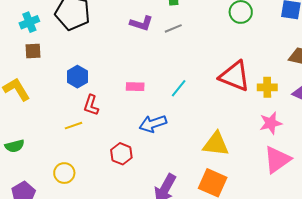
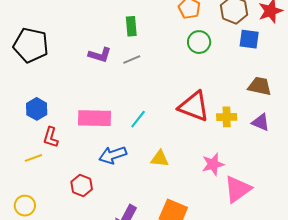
pink rectangle: (135, 87) -> (95, 118), size x1.8
pink star: (271, 123) -> (213, 164), moved
yellow triangle: (216, 144) -> (160, 159), moved, size x0.7

